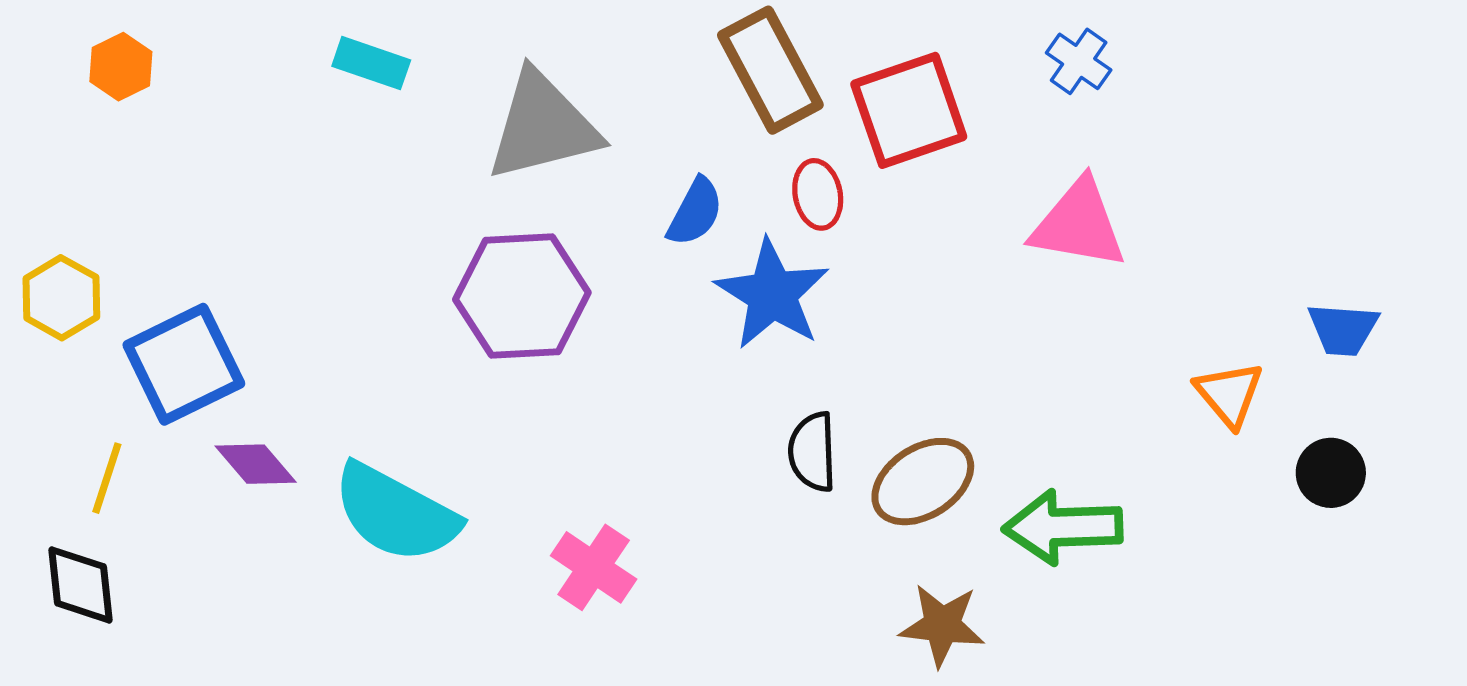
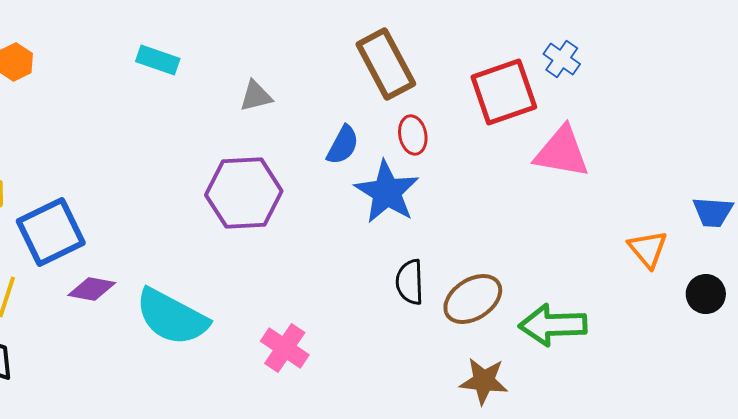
red square: (909, 110) -> (504, 92), moved
gray triangle: (543, 126) -> (256, 96), size x0.5
purple diamond: (256, 464) -> (92, 289), turned -39

